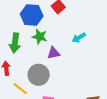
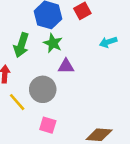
cyan arrow: (79, 38) -> (108, 42), moved

